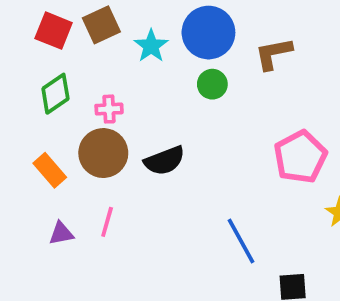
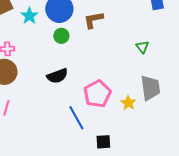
pink pentagon: (300, 157) -> (97, 94), moved
black semicircle: (164, 161) -> (57, 76), moved

